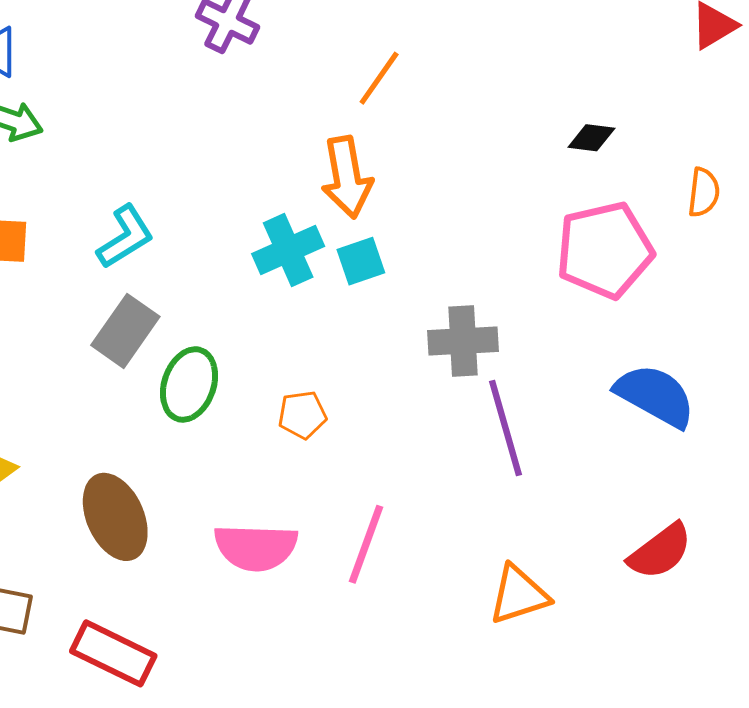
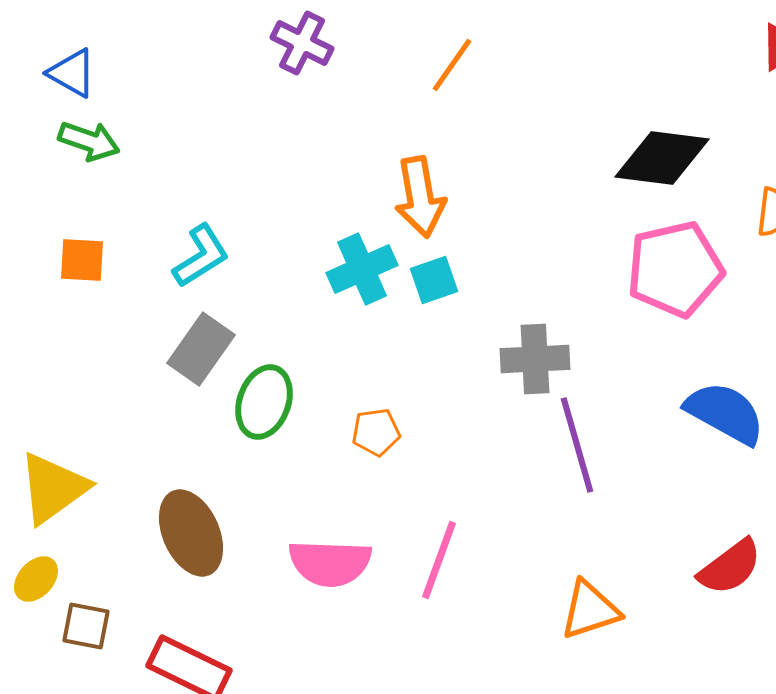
orange line: (379, 78) -> (452, 65), moved
black diamond: (591, 138) -> (662, 158), size x2.0

